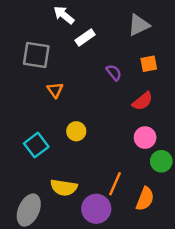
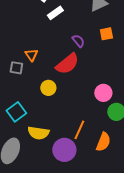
gray square: (36, 55) -> (16, 68), moved, size x0.6
red semicircle: (143, 101) -> (67, 64), moved, size x1.4
cyan square: (36, 145) -> (16, 112), moved

